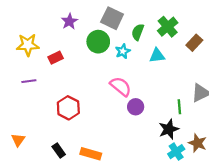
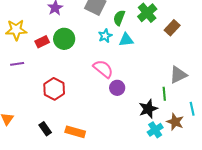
green circle: (98, 42) -> (64, 39), moved
cyan triangle: (157, 56) -> (126, 40), moved
green line: (179, 107) -> (164, 94), moved

